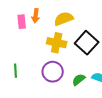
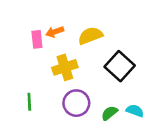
orange arrow: (36, 16) -> (55, 32), turned 64
yellow cross: (57, 43) -> (65, 67), moved, turned -30

